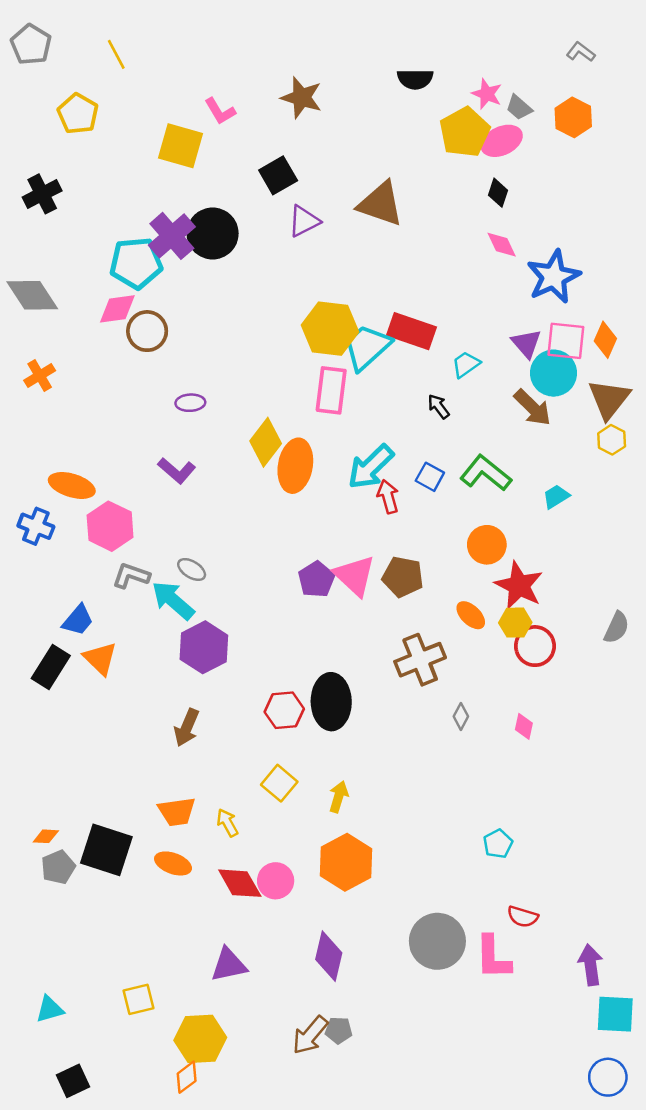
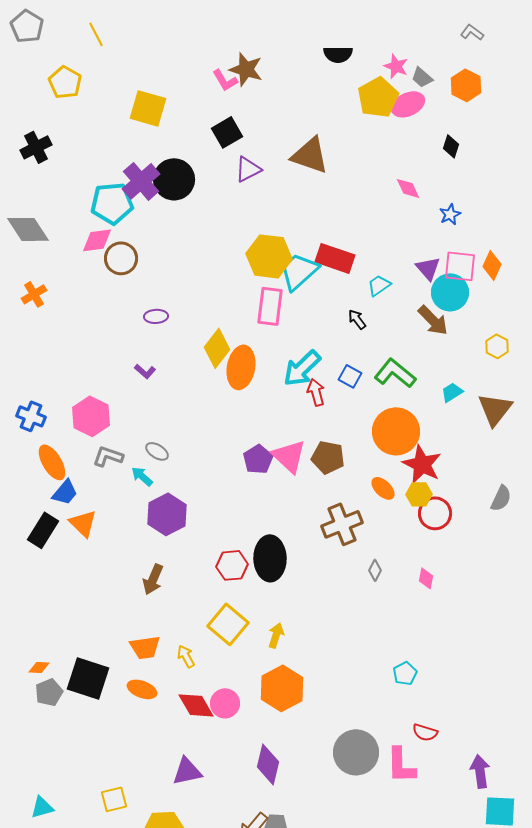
pink L-shape: (220, 111) -> (225, 80), moved
black diamond: (498, 193) -> (451, 146), moved
blue star: (554, 277) -> (450, 214), size x0.5
brown triangle: (609, 399) -> (495, 409), moved
purple L-shape: (177, 471) -> (145, 371), size x0.7
orange ellipse: (72, 485) -> (52, 462), moved, turned 42
orange circle: (487, 545) -> (396, 431), size x1.5
cyan arrow: (173, 600) -> (142, 476), size x0.6
yellow square: (279, 783) -> (228, 624), size x1.4

